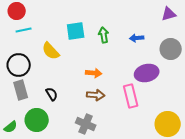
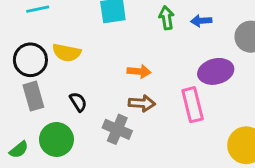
green arrow: (104, 35) -> (167, 18), moved
yellow semicircle: (51, 51) -> (67, 53), moved, turned -36
gray cross: (86, 124) -> (117, 129), moved

